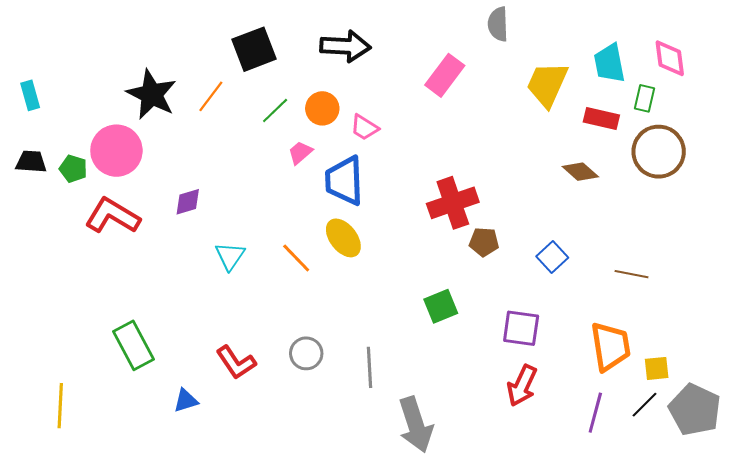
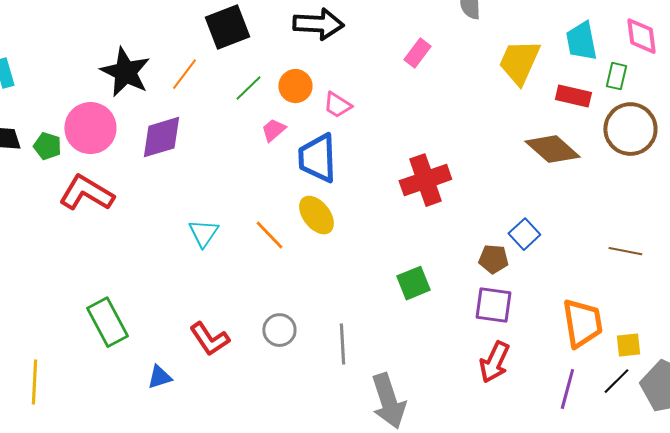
pink rectangle: (445, 75) -> (417, 53), size x0.7
brown diamond: (580, 172) -> (552, 149), size x1.5
purple diamond: (188, 202) -> (161, 137), moved, size x1.6
brown pentagon: (484, 242) -> (493, 259), moved
brown line: (632, 274) -> (625, 251), moved

